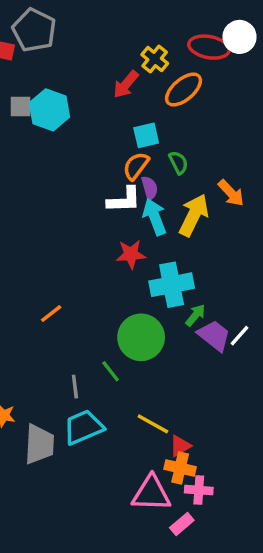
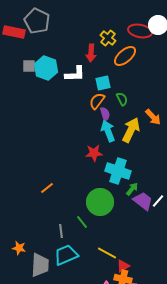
red arrow: (126, 84) -> (91, 53), turned -36
white L-shape: (124, 200) -> (75, 74), moved
cyan cross: (172, 285) -> (118, 171), turned 30

